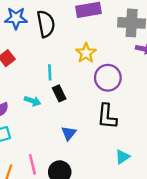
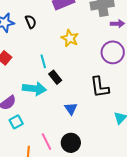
black semicircle: (46, 24) -> (31, 22), size x0.6
purple circle: (108, 78) -> (113, 52), moved
cyan arrow: (32, 101) -> (34, 89), size x1.6

